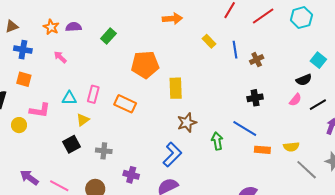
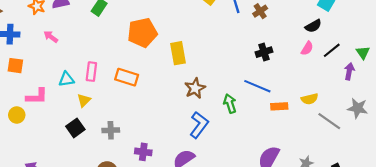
blue L-shape: (172, 155) -> (199, 125), moved

